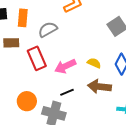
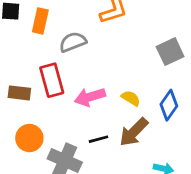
brown rectangle: (11, 43) -> (19, 93), moved
brown arrow: (99, 87) -> (134, 132), turned -60
black line: (67, 92) -> (98, 139), moved

